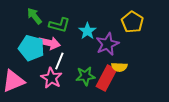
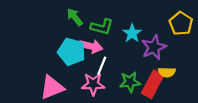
pink star: (51, 78) -> (93, 84), turned -30

